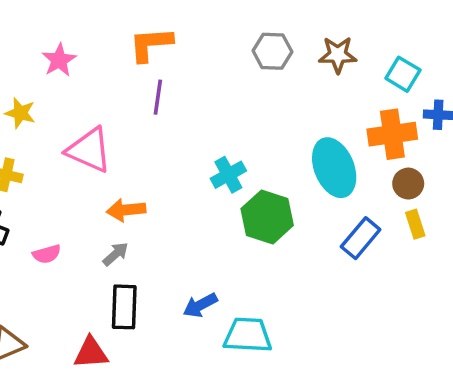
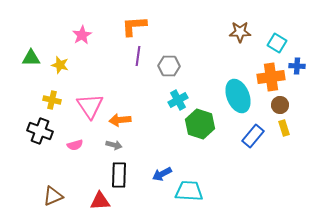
gray hexagon: (272, 51) -> (169, 66), moved
pink triangle: (89, 150) -> (90, 106), moved, turned 32
gray arrow: (116, 254) -> (114, 145), turned 56

